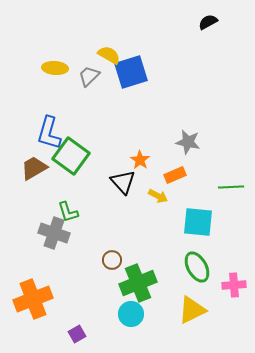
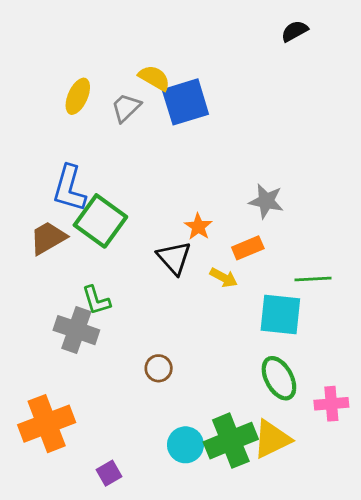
yellow ellipse: (55, 68) -> (78, 96), turned -70
green line: (231, 187) -> (313, 279), moved
green cross: (138, 283) -> (231, 441), moved

